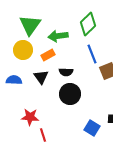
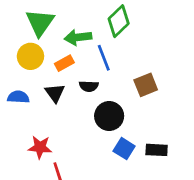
blue line: (92, 54) -> (104, 58), moved
black circle: (70, 94) -> (109, 116), moved
blue square: (92, 128) -> (124, 149), moved

